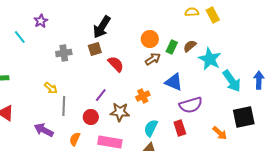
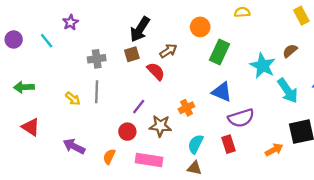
yellow rectangle: (213, 15) -> (301, 16), moved
orange circle: (150, 39) -> (200, 27), moved
brown semicircle: (190, 46) -> (290, 51), moved
green rectangle: (172, 47) -> (219, 52), size x1.5
brown arrow: (153, 59) -> (168, 51), moved
yellow arrow: (51, 88) -> (73, 99), moved
gray line: (64, 106) -> (97, 92), moved
orange arrow: (220, 133) -> (274, 150), turned -70

